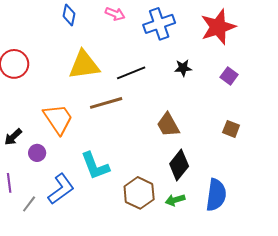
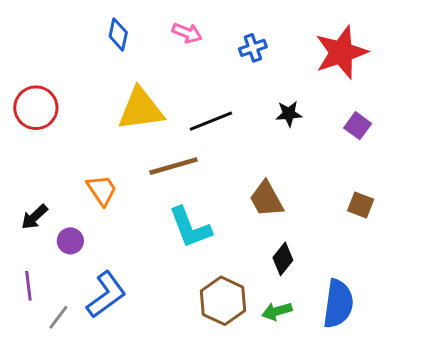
blue cross: (159, 24) -> (253, 48), size x0.6
orange trapezoid: (58, 119) -> (102, 190), size x0.7
black diamond: (179, 165) -> (283, 259), size x0.7
cyan L-shape: (95, 166) -> (190, 227), moved

